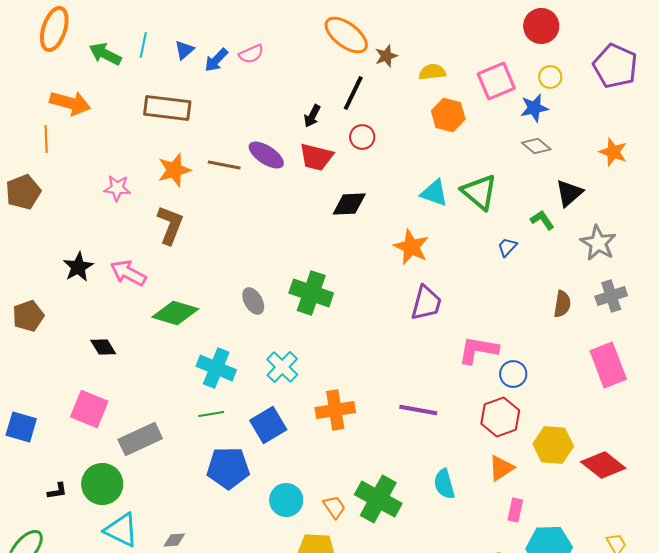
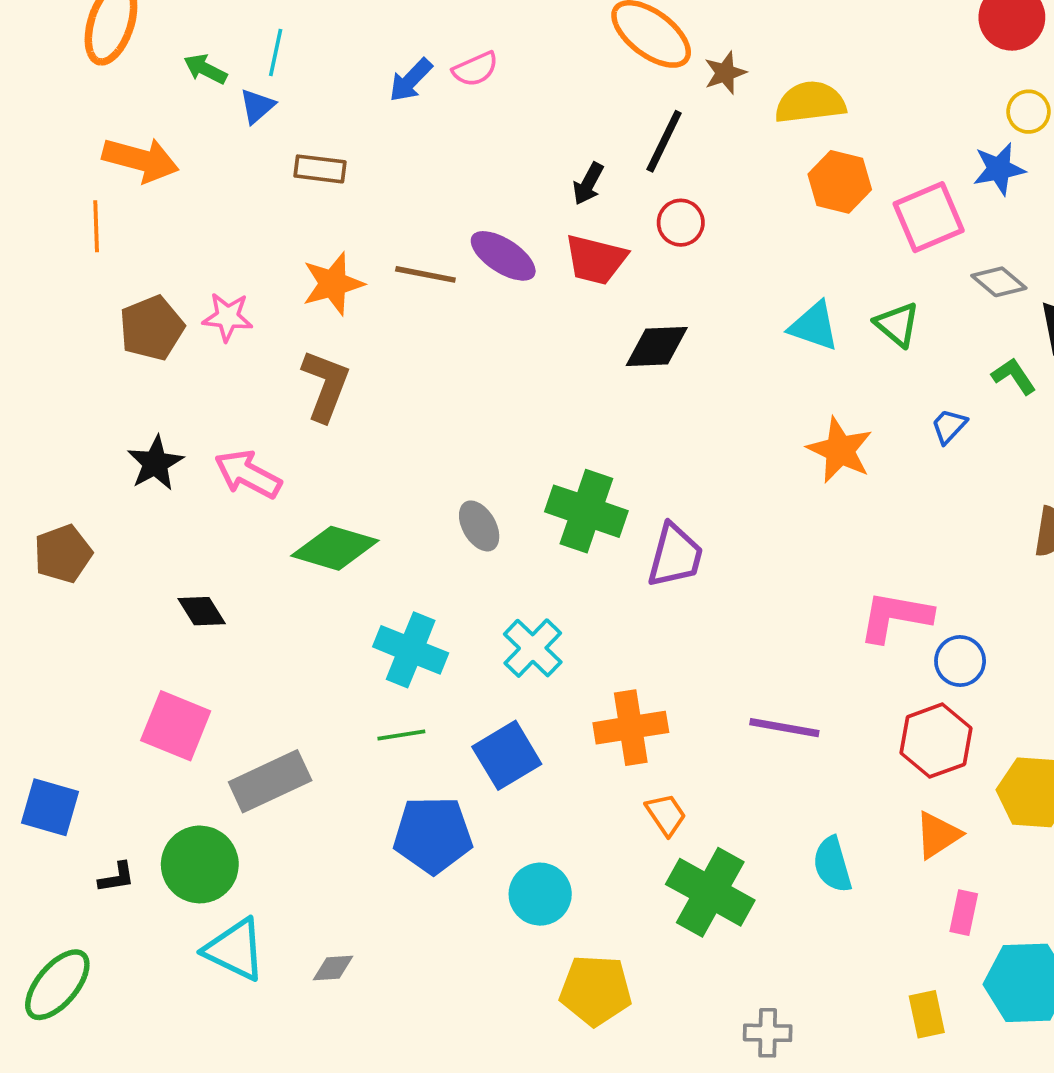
blue triangle: (184, 50) -> (257, 106), moved
green arrow: (105, 54) -> (205, 69), size x0.7
yellow semicircle: (432, 72) -> (810, 102), size x1.4
pink square: (496, 81) -> (929, 217), moved
brown rectangle: (167, 108) -> (320, 169), size x0.6
gray diamond: (536, 146) -> (999, 282), moved
brown pentagon: (23, 192) -> (152, 328), moved
green triangle: (479, 192) -> (897, 324), size x0.7
orange star: (411, 247) -> (840, 450), moved
purple trapezoid: (426, 303) -> (675, 556), moved
blue square: (21, 427) -> (50, 807), moved
orange trapezoid: (334, 507) -> (666, 815), moved

